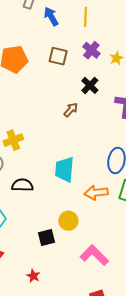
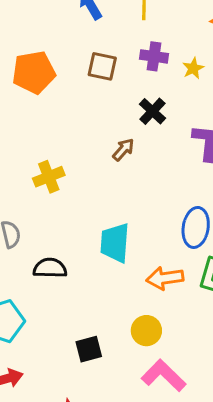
purple cross: (91, 50) -> (154, 56), turned -30
yellow cross: (13, 140) -> (49, 177), moved
yellow circle: (68, 221) -> (146, 331), moved

